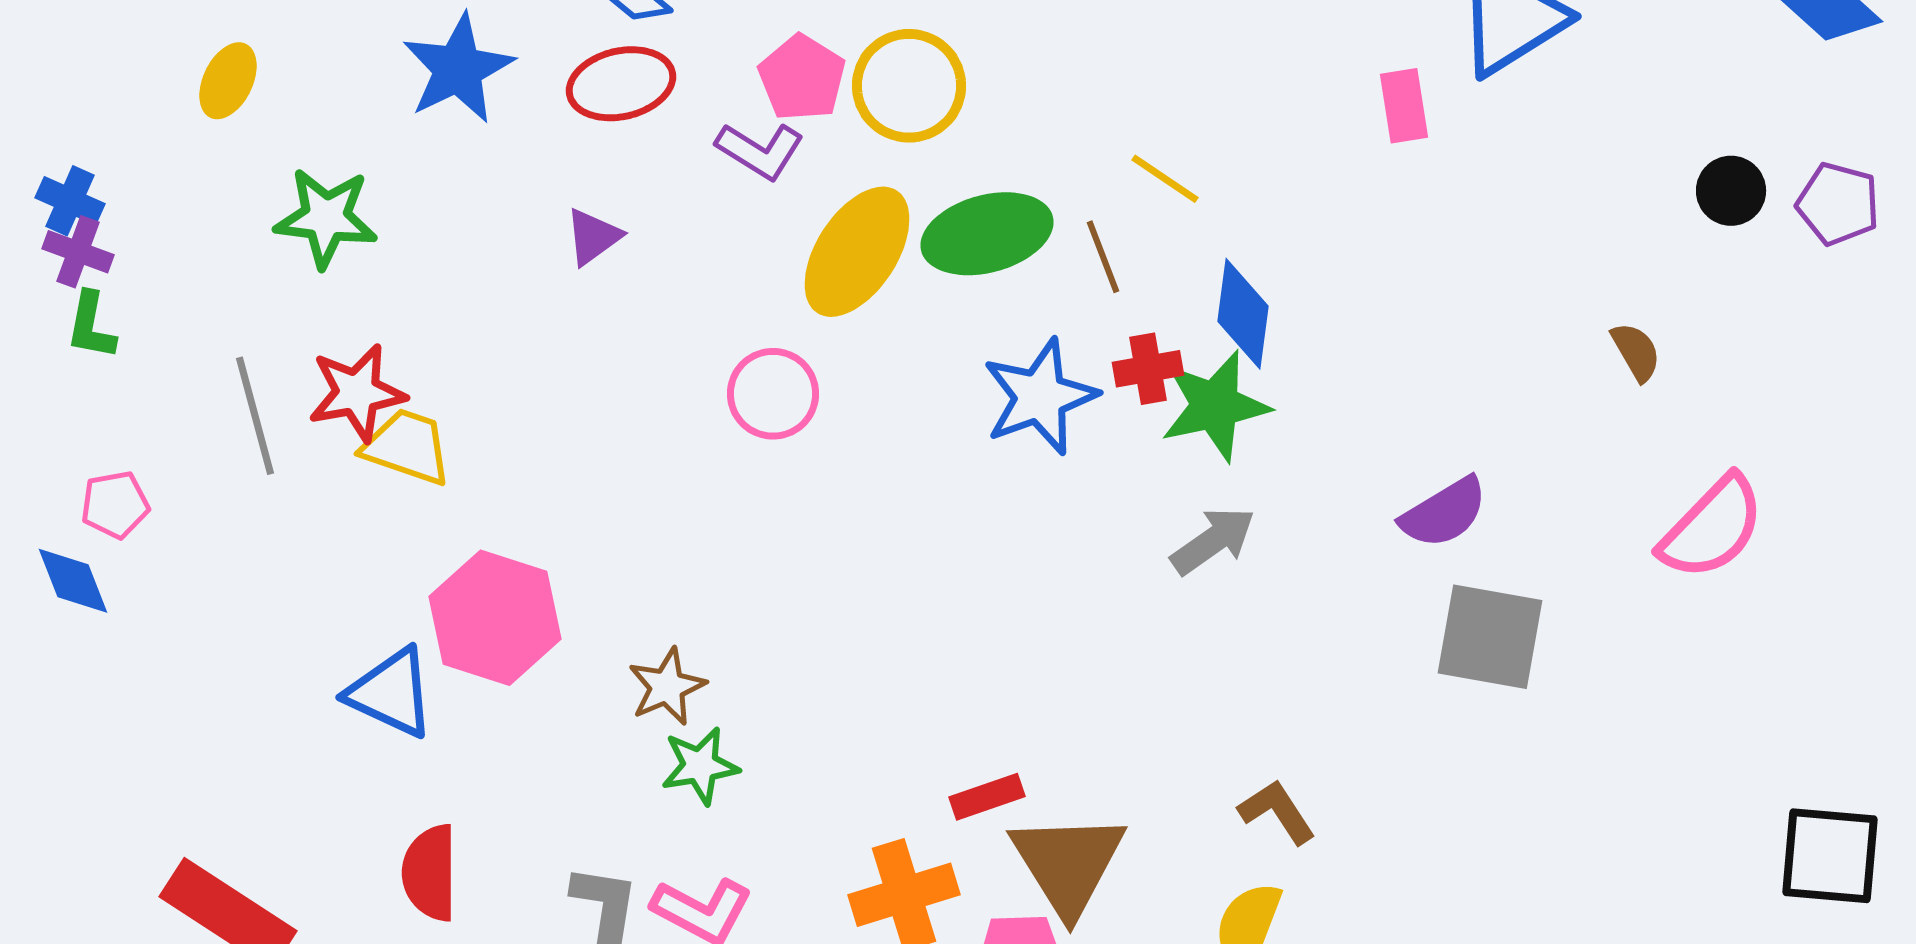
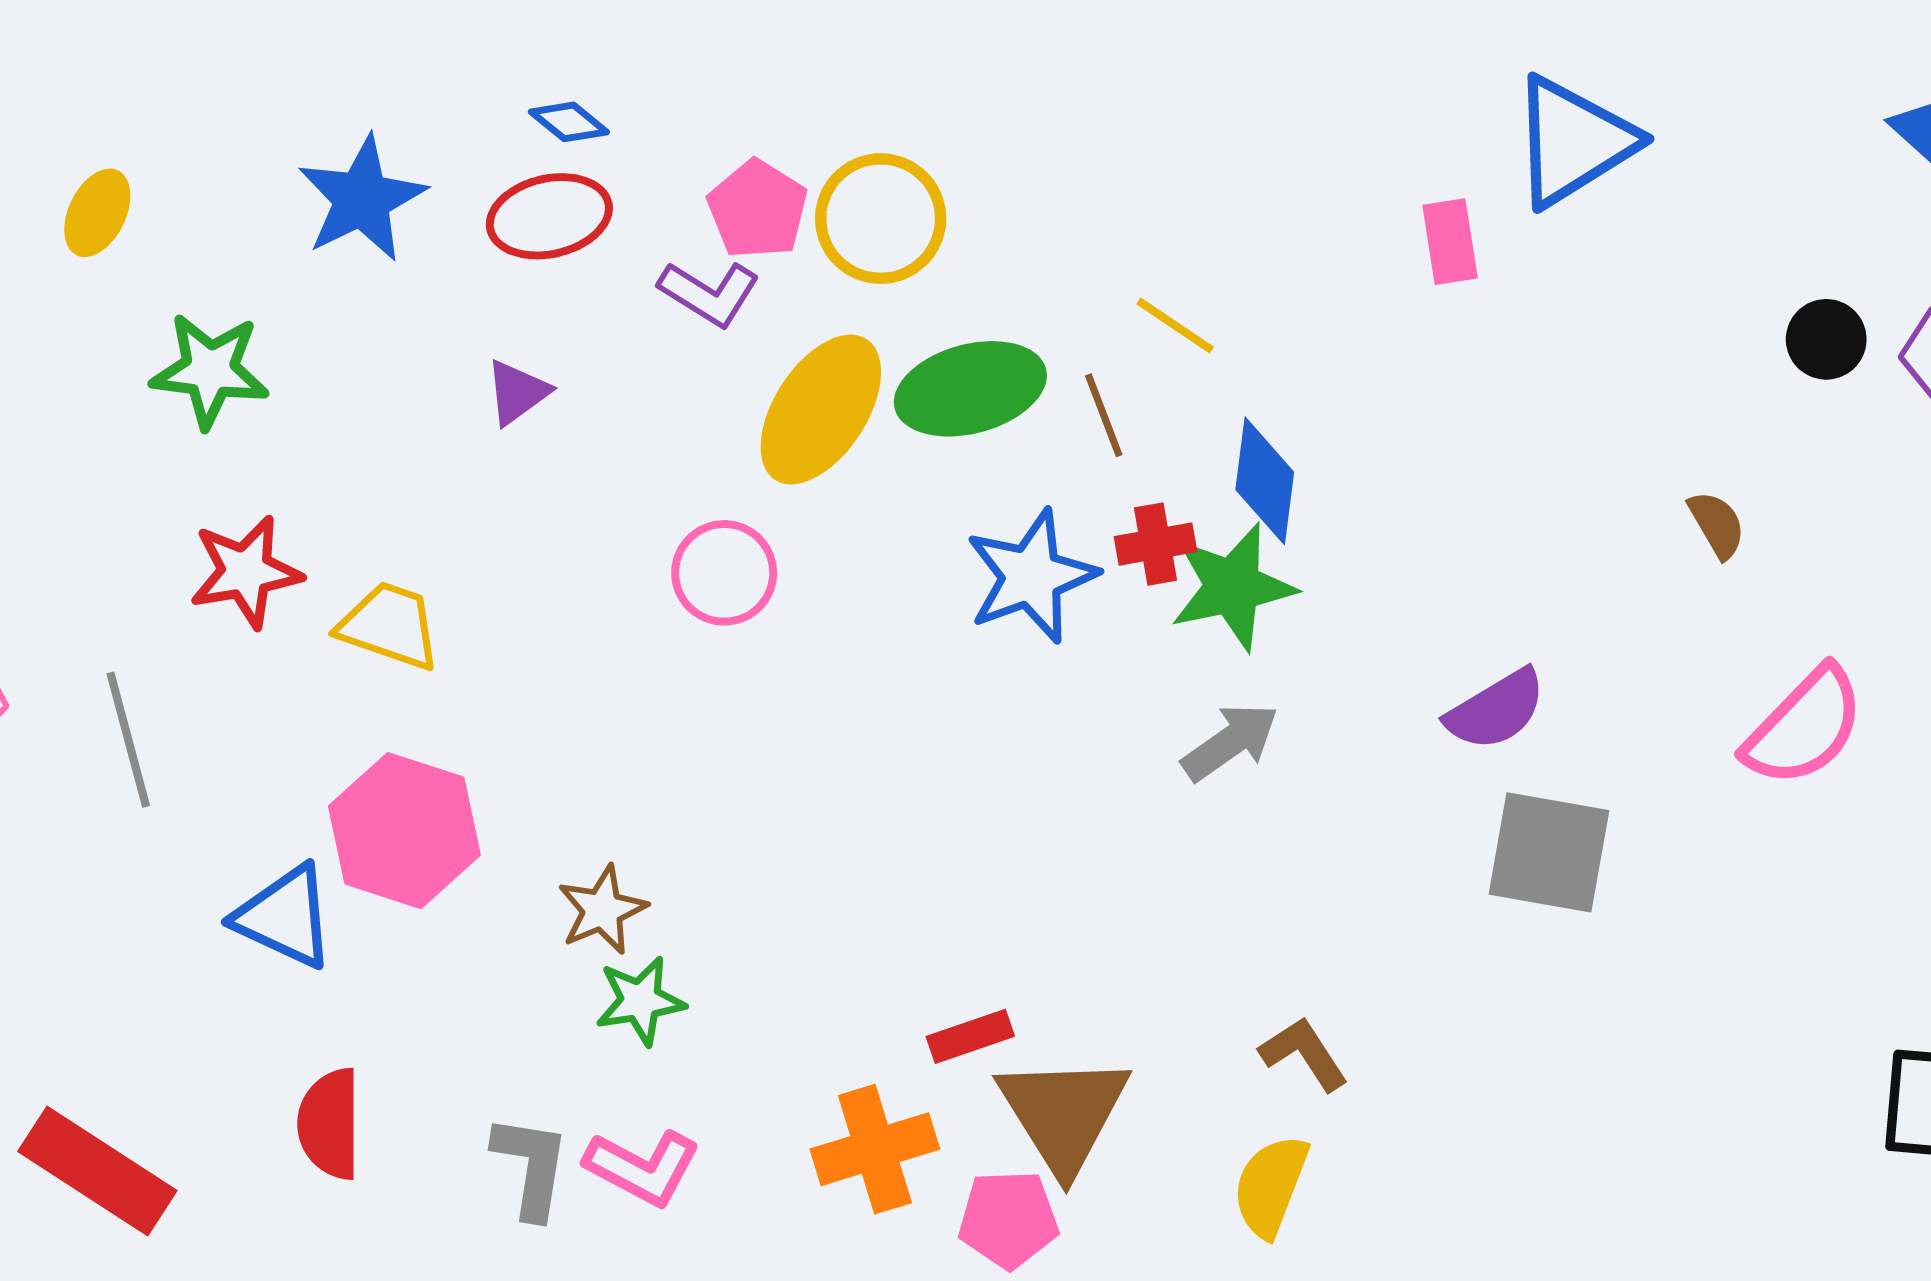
gray line: (255, 416) -> (128, 740), moved
yellow trapezoid: (407, 447) -> (389, 626), moved

